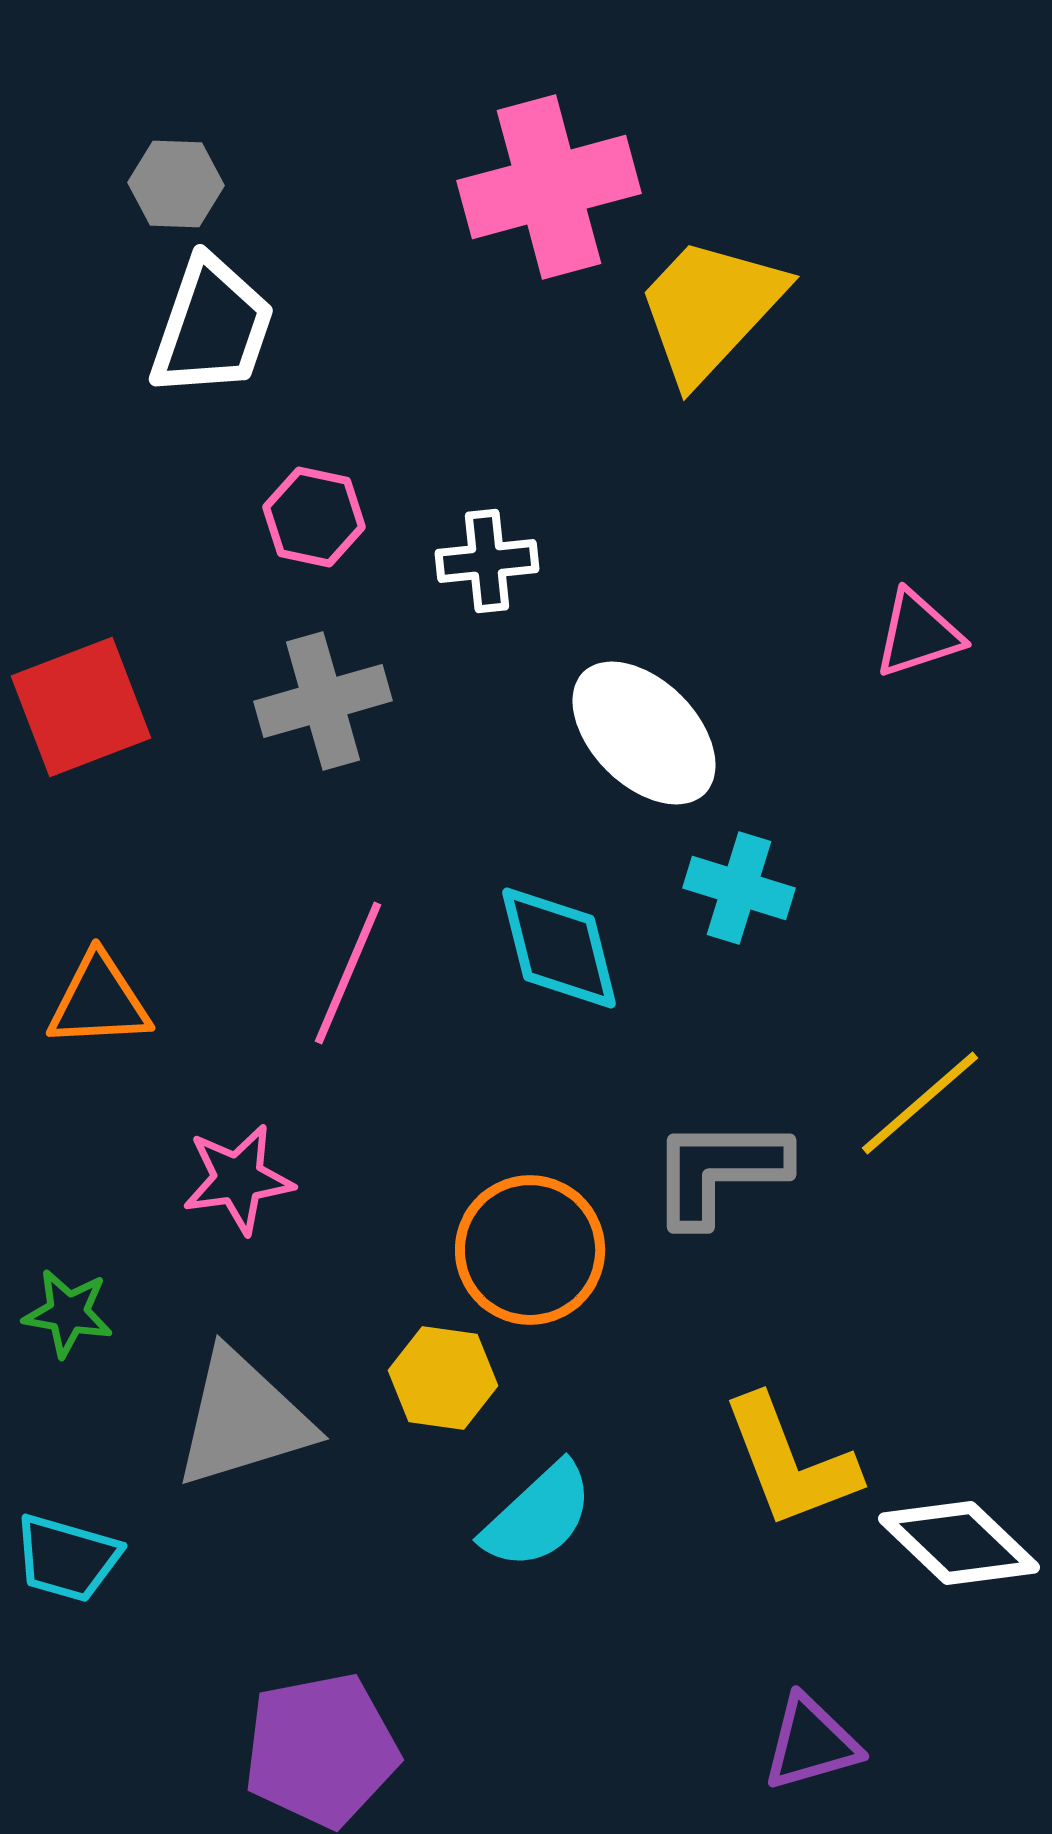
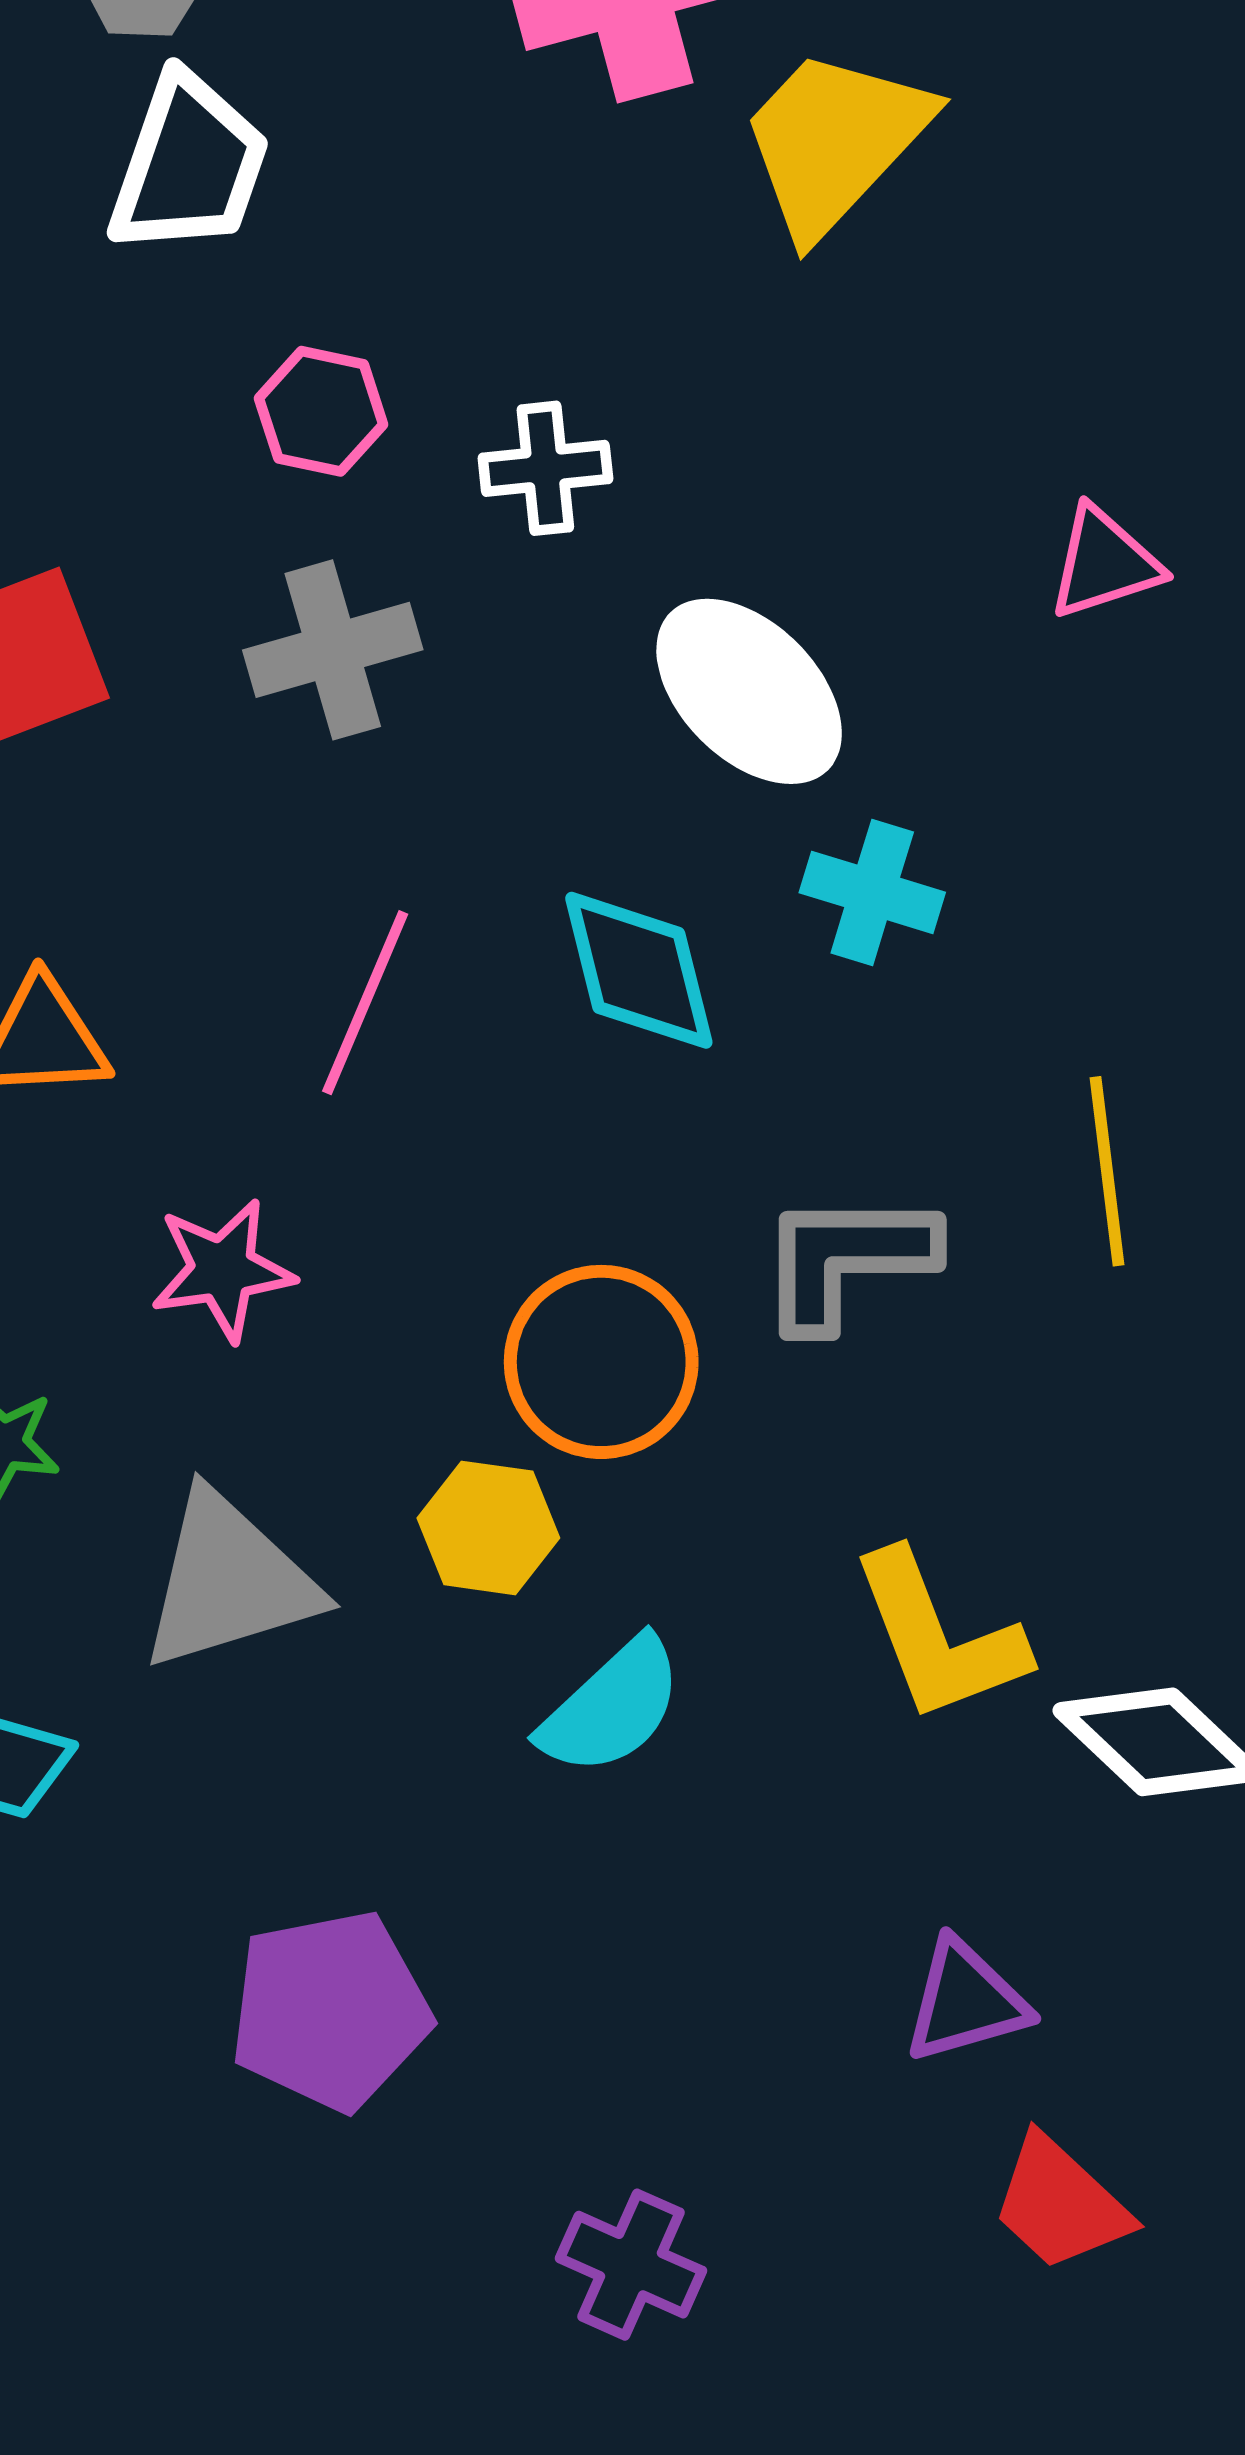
yellow line: (920, 1103) -> (1107, 1171), turned -56

